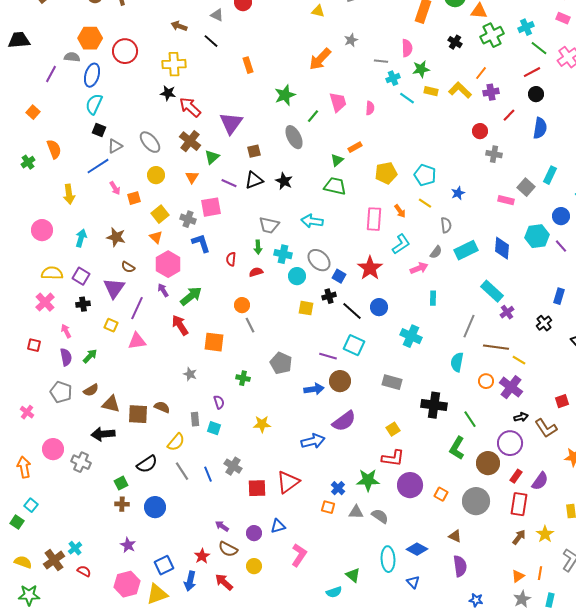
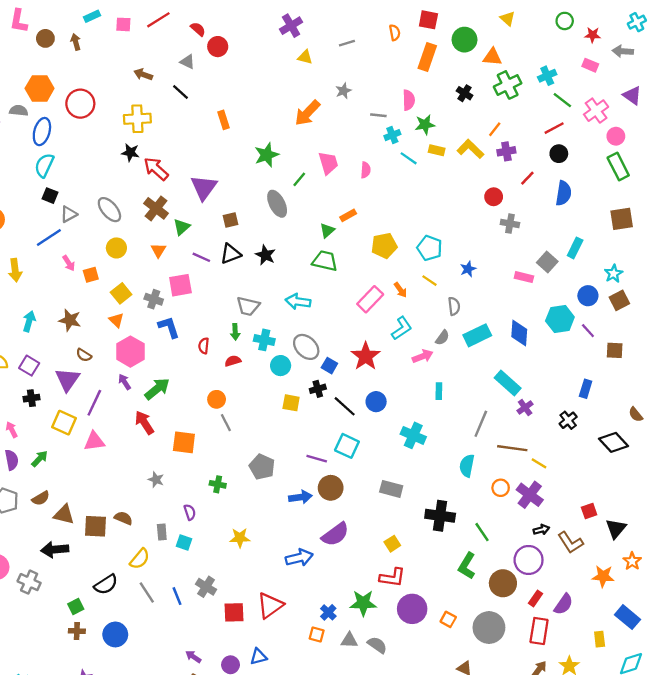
pink rectangle: (374, 219) -> (370, 299), turned 40
yellow square: (111, 325) -> (64, 423), size x1.5

